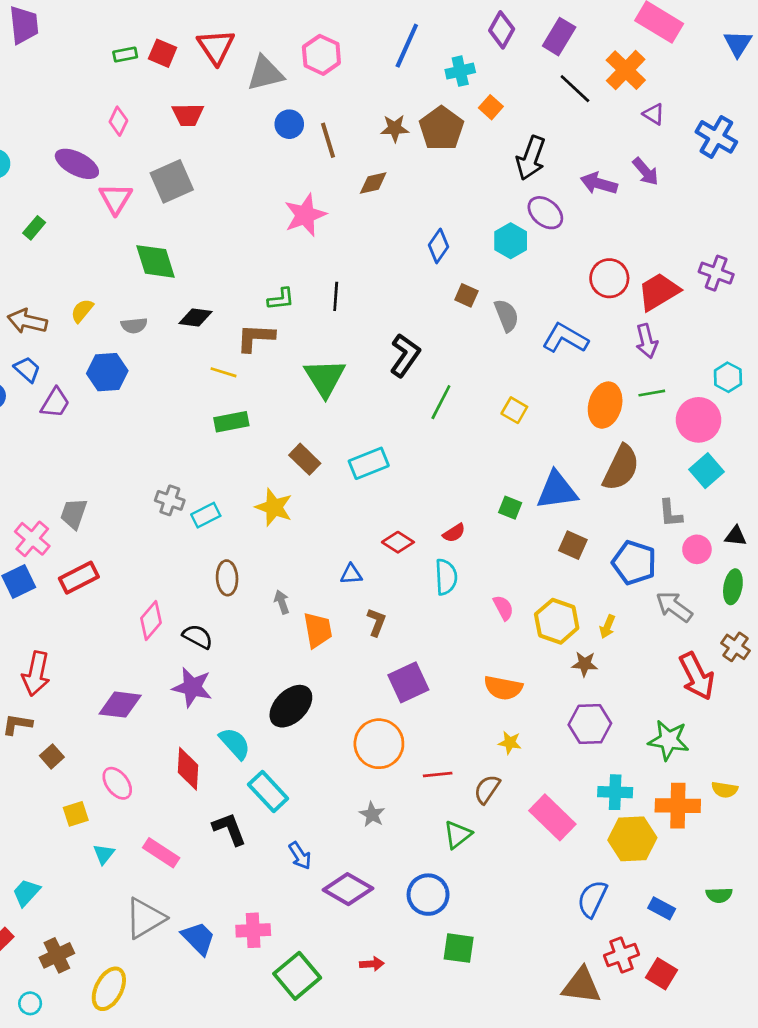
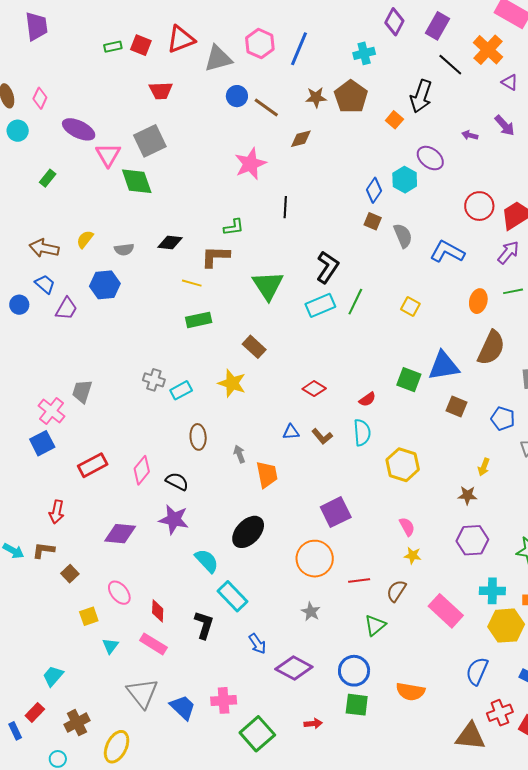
blue line: (407, 46) -> (299, 49), moved
red triangle: (216, 47) -> (181, 39), turned 44
orange square: (491, 107) -> (394, 120), moved
pink diamond: (118, 121) -> (40, 98), moved
brown line: (328, 140) -> (266, 107), turned -36
black arrow: (531, 158) -> (421, 96), moved
purple arrow: (599, 183) -> (470, 135), size x0.6
blue diamond: (439, 246) -> (374, 190), moved
green diamond: (156, 261) -> (137, 181), moved
black line: (336, 296) -> (285, 207), moved
purple arrow: (647, 341) -> (508, 252), turned -125
orange ellipse: (605, 405) -> (478, 301), size x0.7
cyan rectangle: (369, 463) -> (320, 305), moved
green square: (510, 508) -> (409, 380), size x1.4
red diamond: (398, 542) -> (314, 389), moved
blue pentagon: (634, 563) -> (503, 419), size x0.7
red rectangle: (79, 578) -> (93, 465), moved
pink semicircle: (503, 608) -> (407, 527), moved
yellow hexagon: (557, 621) -> (403, 465), moved
brown L-shape: (376, 622) -> (322, 436), moved, turned 120
red arrow: (36, 674) -> (57, 512), size x0.7
orange semicircle: (503, 688) -> (410, 692), moved
red diamond: (188, 769) -> (158, 611), moved, size x0.7
black L-shape: (229, 829) -> (204, 625), turned 40
gray triangle: (145, 918) -> (142, 693), turned -36
green square: (459, 948) -> (357, 705), moved

